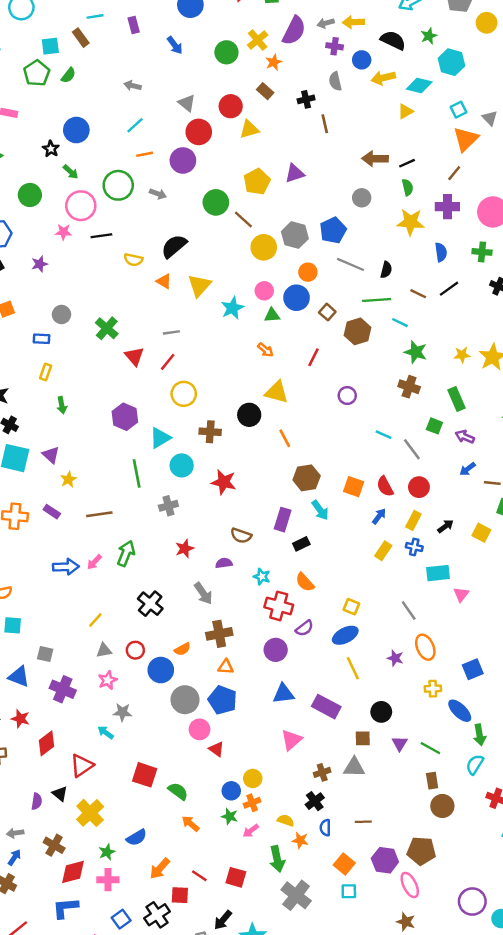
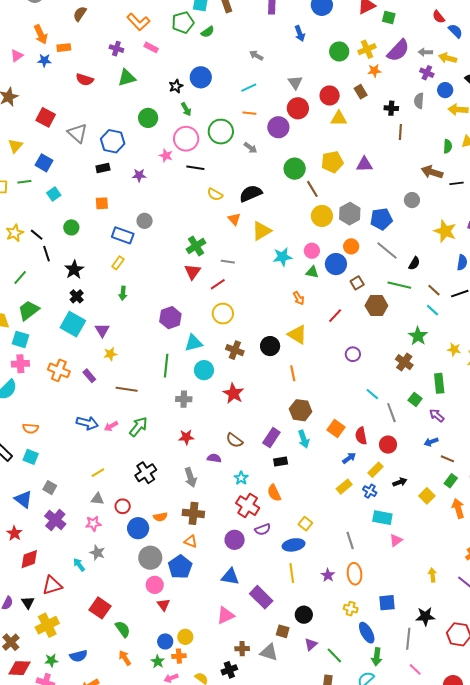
green semicircle: (408, 187) -> (448, 146), moved
cyan line: (400, 323) -> (433, 310), moved
green cross: (107, 328) -> (196, 246), moved
blue rectangle: (41, 339) -> (123, 235), size x1.5

